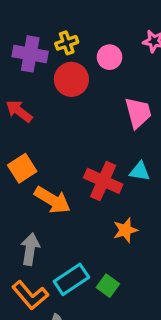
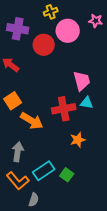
yellow cross: (67, 43) -> (51, 12), moved
pink circle: (110, 57) -> (68, 31), size x1.5
pink trapezoid: (138, 113) -> (82, 81), moved
red cross: (103, 181) -> (64, 109), turned -35

